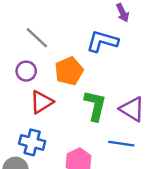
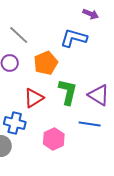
purple arrow: (123, 13) -> (91, 14), turned -42
red triangle: (42, 102) -> (34, 98), moved

